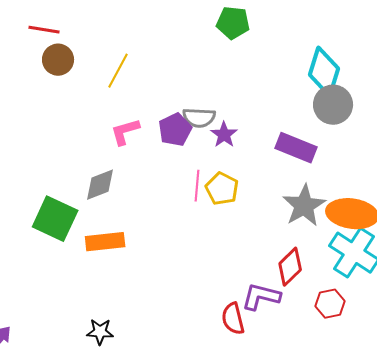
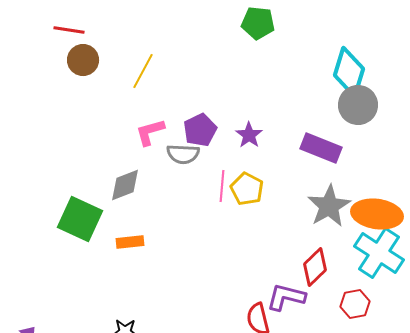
gray semicircle: (199, 118) -> (183, 154), moved
orange rectangle: (105, 242) -> (130, 242), size x0.7

